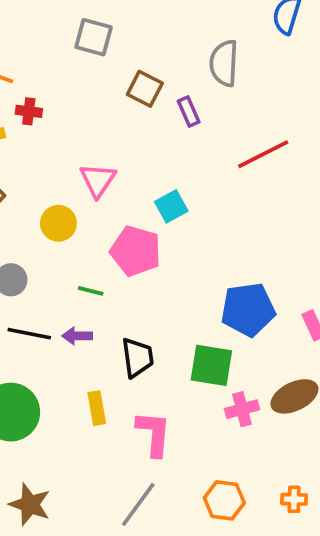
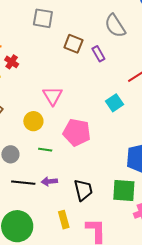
gray semicircle: (224, 63) -> (115, 26), turned -30
red cross: (29, 111) -> (12, 62), turned 32
cyan square: (171, 206) -> (115, 103), moved
green line: (91, 291) -> (45, 150), moved

